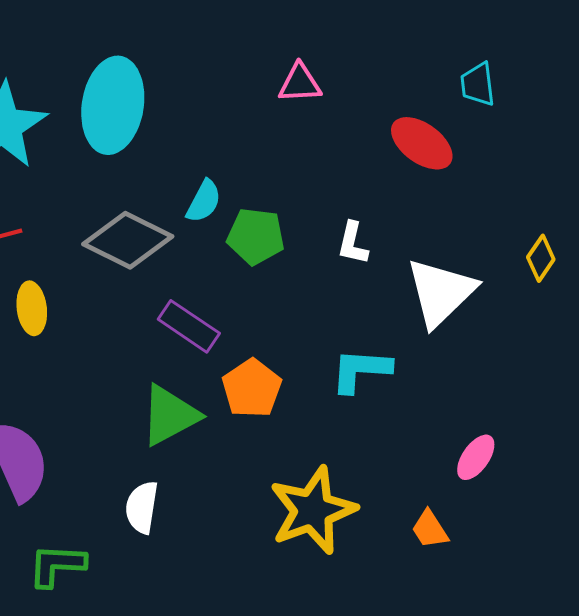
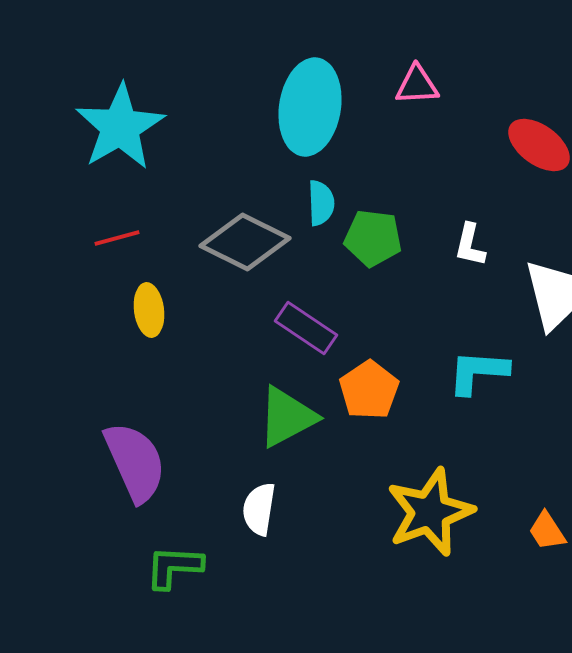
cyan ellipse: (113, 105) -> (310, 107), moved
cyan semicircle: (204, 201) -> (321, 203), turned -30

